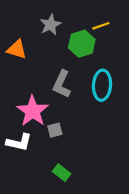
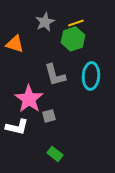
yellow line: (101, 26) -> (76, 23), moved
gray L-shape: (62, 84) -> (55, 75), turned -40

